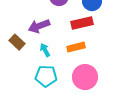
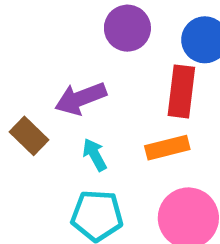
red rectangle: (82, 23) -> (181, 91), turned -70

